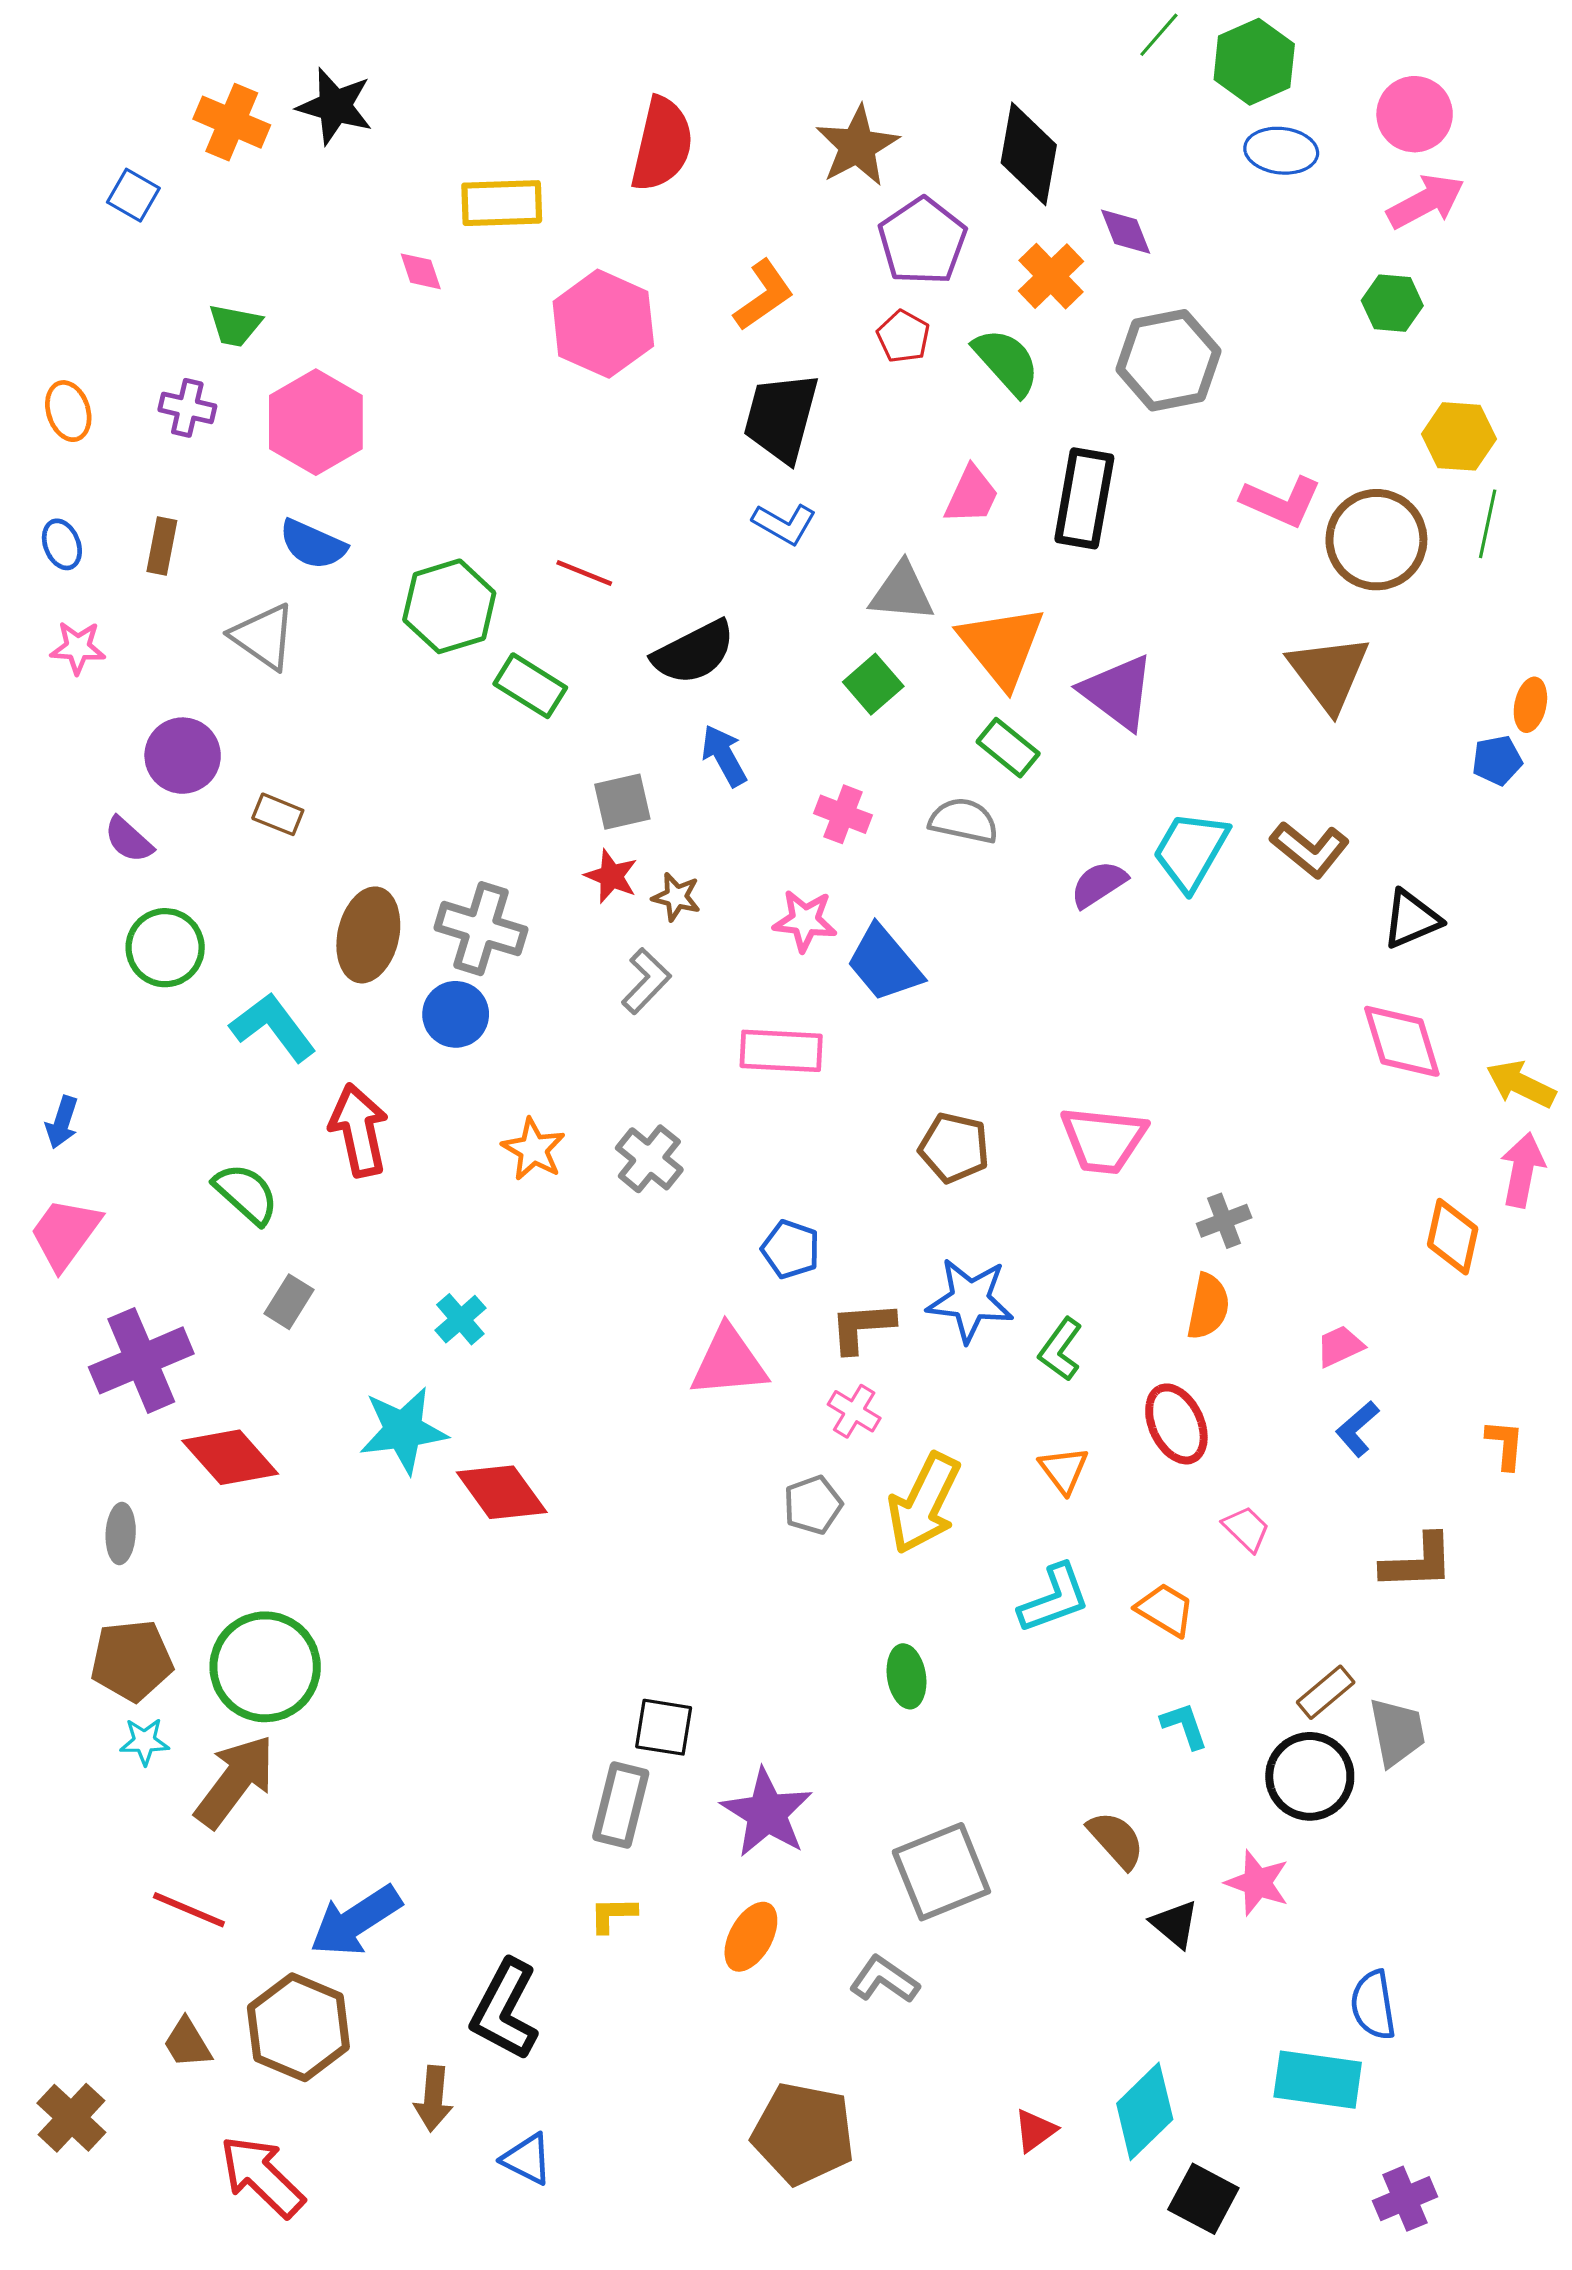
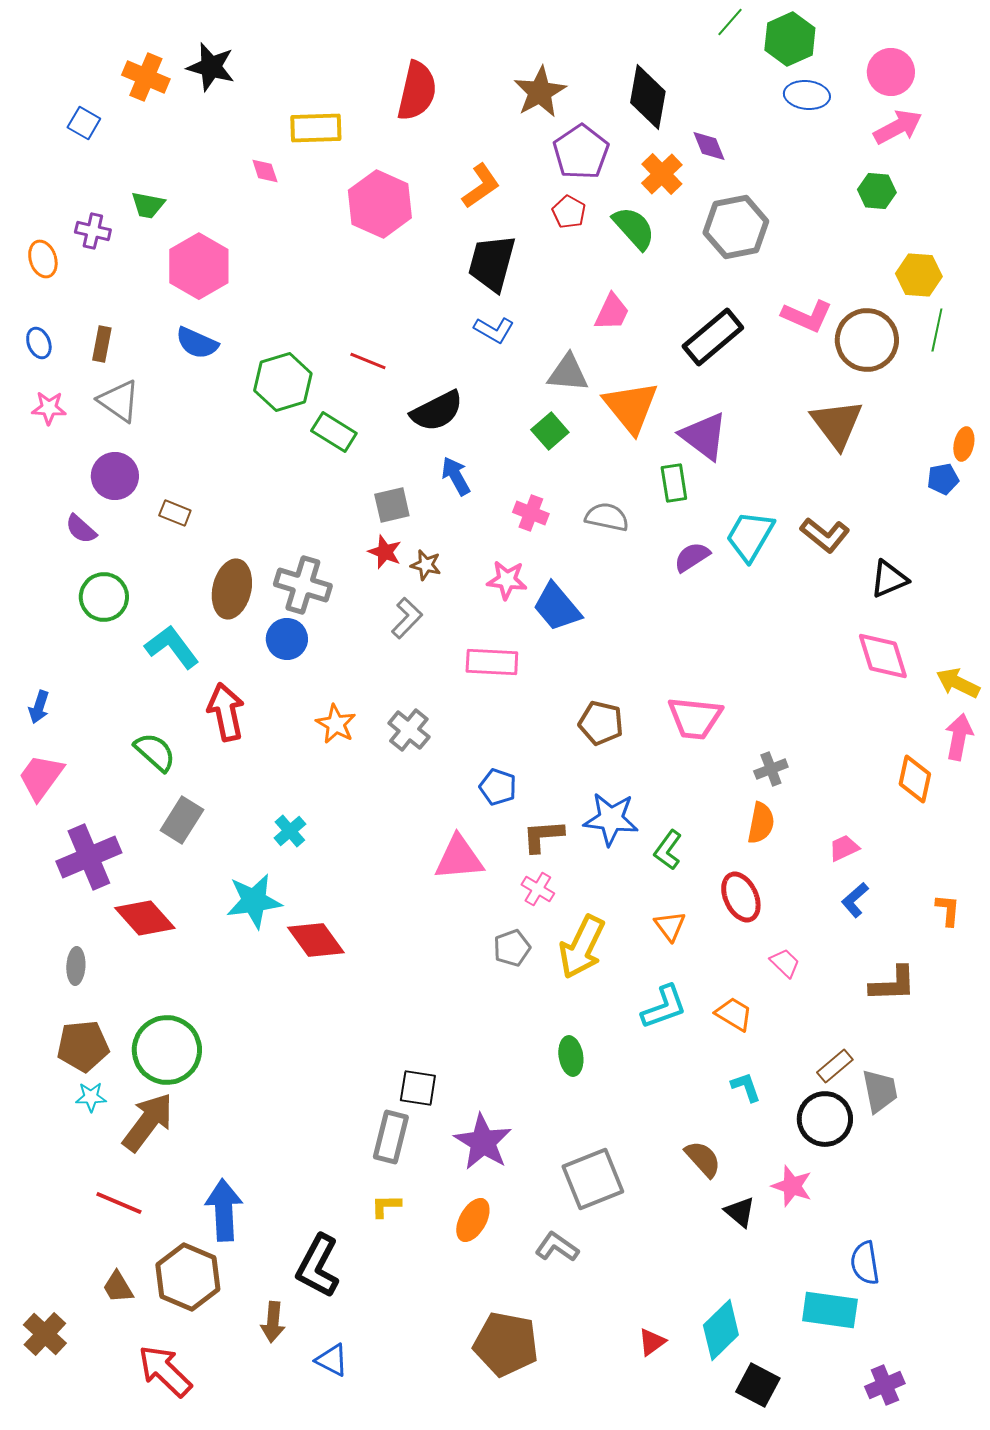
purple cross: (187, 408) -> (93, 231), moved
black rectangle: (1084, 498) -> (713, 337), moved, turned 40
gray triangle: (264, 636) -> (119, 401), moved
green rectangle: (1008, 748) -> (674, 483), moved, turned 42
gray rectangle: (289, 1302) -> (182, 820), size x1.4
blue arrow: (356, 1921) -> (224, 1210), turned 120

